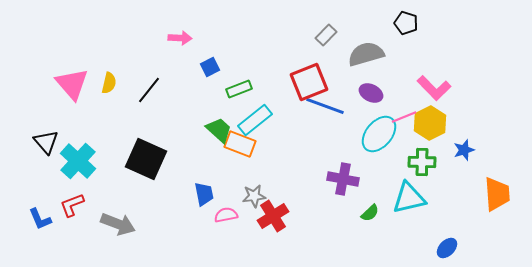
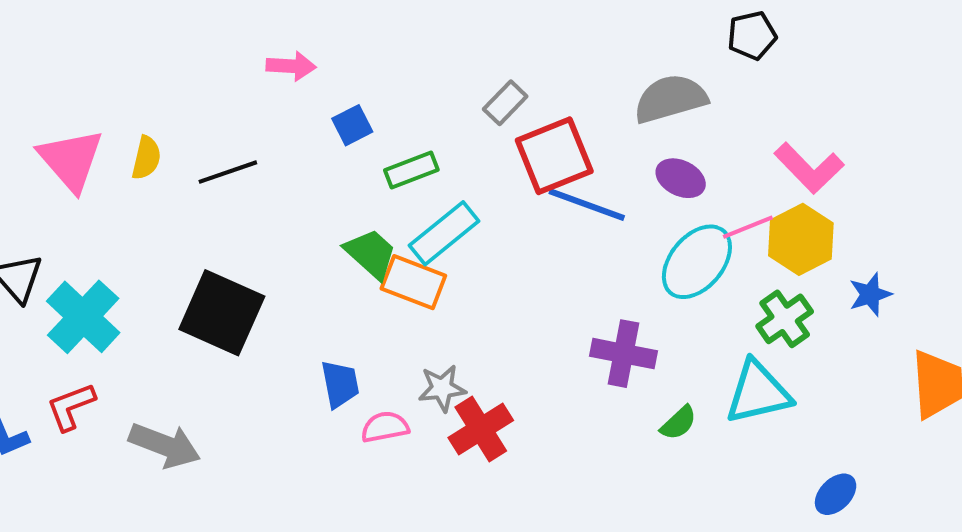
black pentagon: (406, 23) -> (752, 35), turned -30
gray rectangle: (326, 35) -> (505, 103), moved
black line: (149, 90) -> (228, 172), turned 32
green cross: (422, 162) -> (785, 319), turned -36

